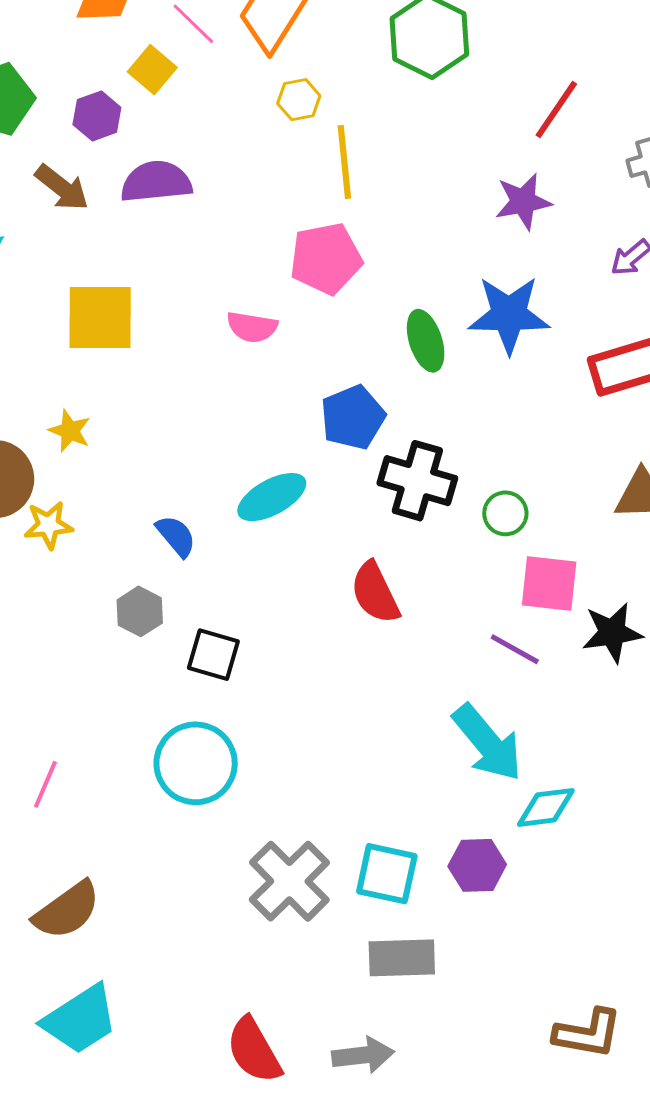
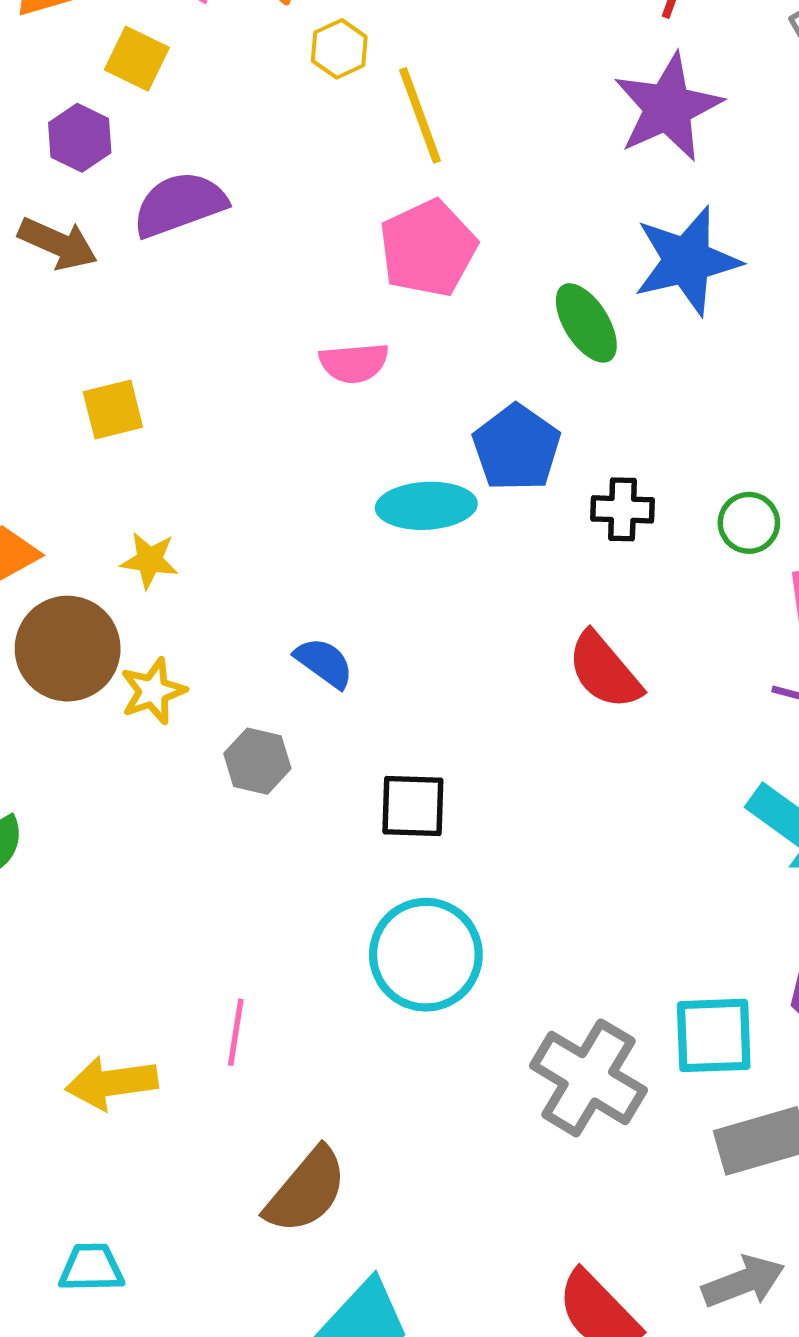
purple star: (523, 201) -> (668, 107), size x1.4
yellow square: (100, 317) -> (113, 409), moved, size x0.6
black cross: (417, 481) -> (622, 509), size x0.6
cyan ellipse: (272, 497) -> (426, 506), moved, turned 40
gray hexagon: (140, 611) -> (257, 761), moved

